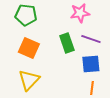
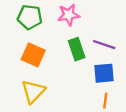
pink star: (80, 13) -> (69, 15), moved

